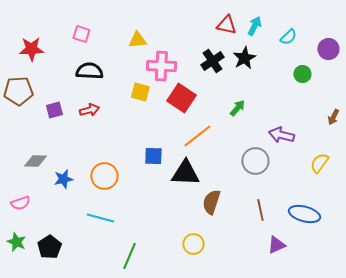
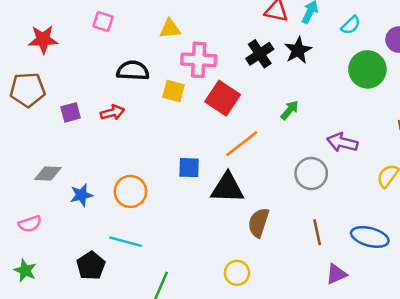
black semicircle: (89, 71) -> (133, 71), moved
green circle: (302, 74) -> (367, 69), size x1.8
black pentagon: (49, 247) -> (91, 266), moved

